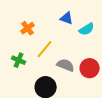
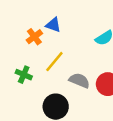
blue triangle: (67, 18) -> (53, 25), moved

